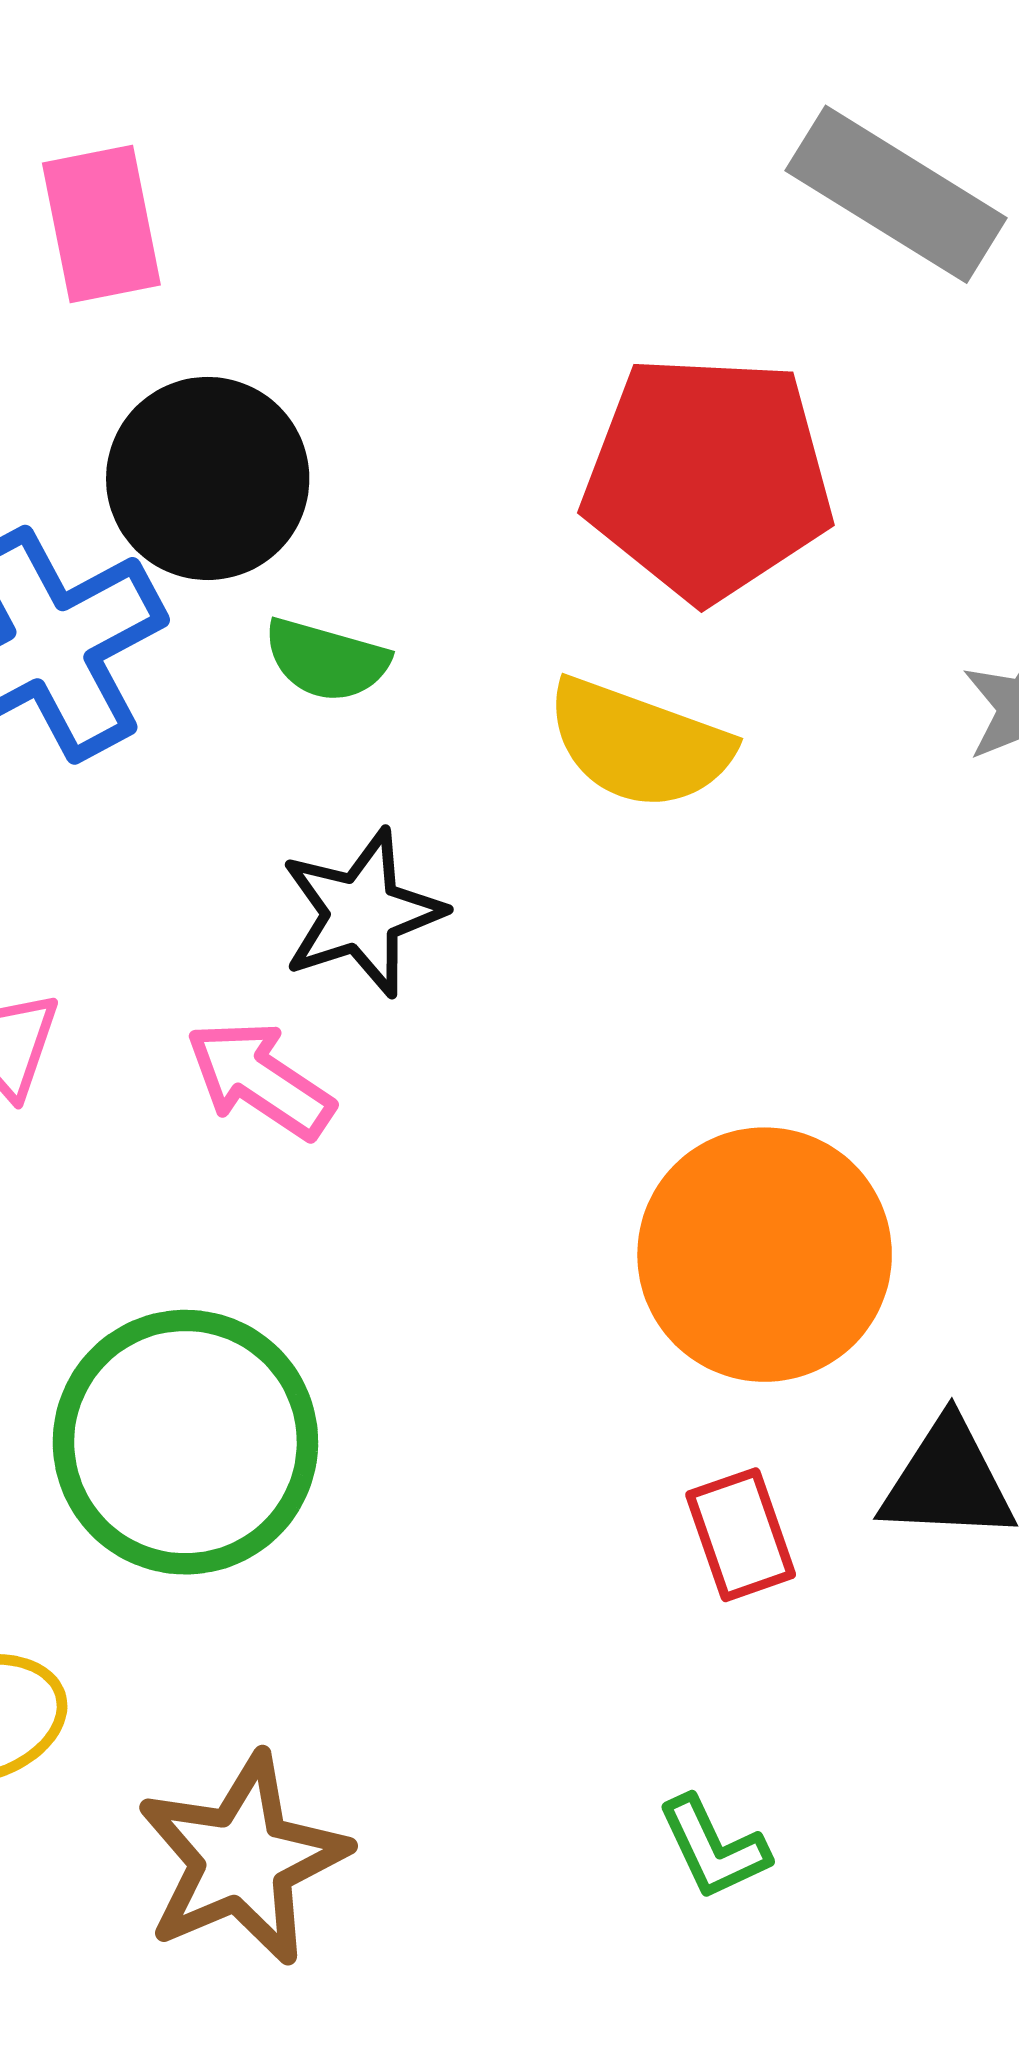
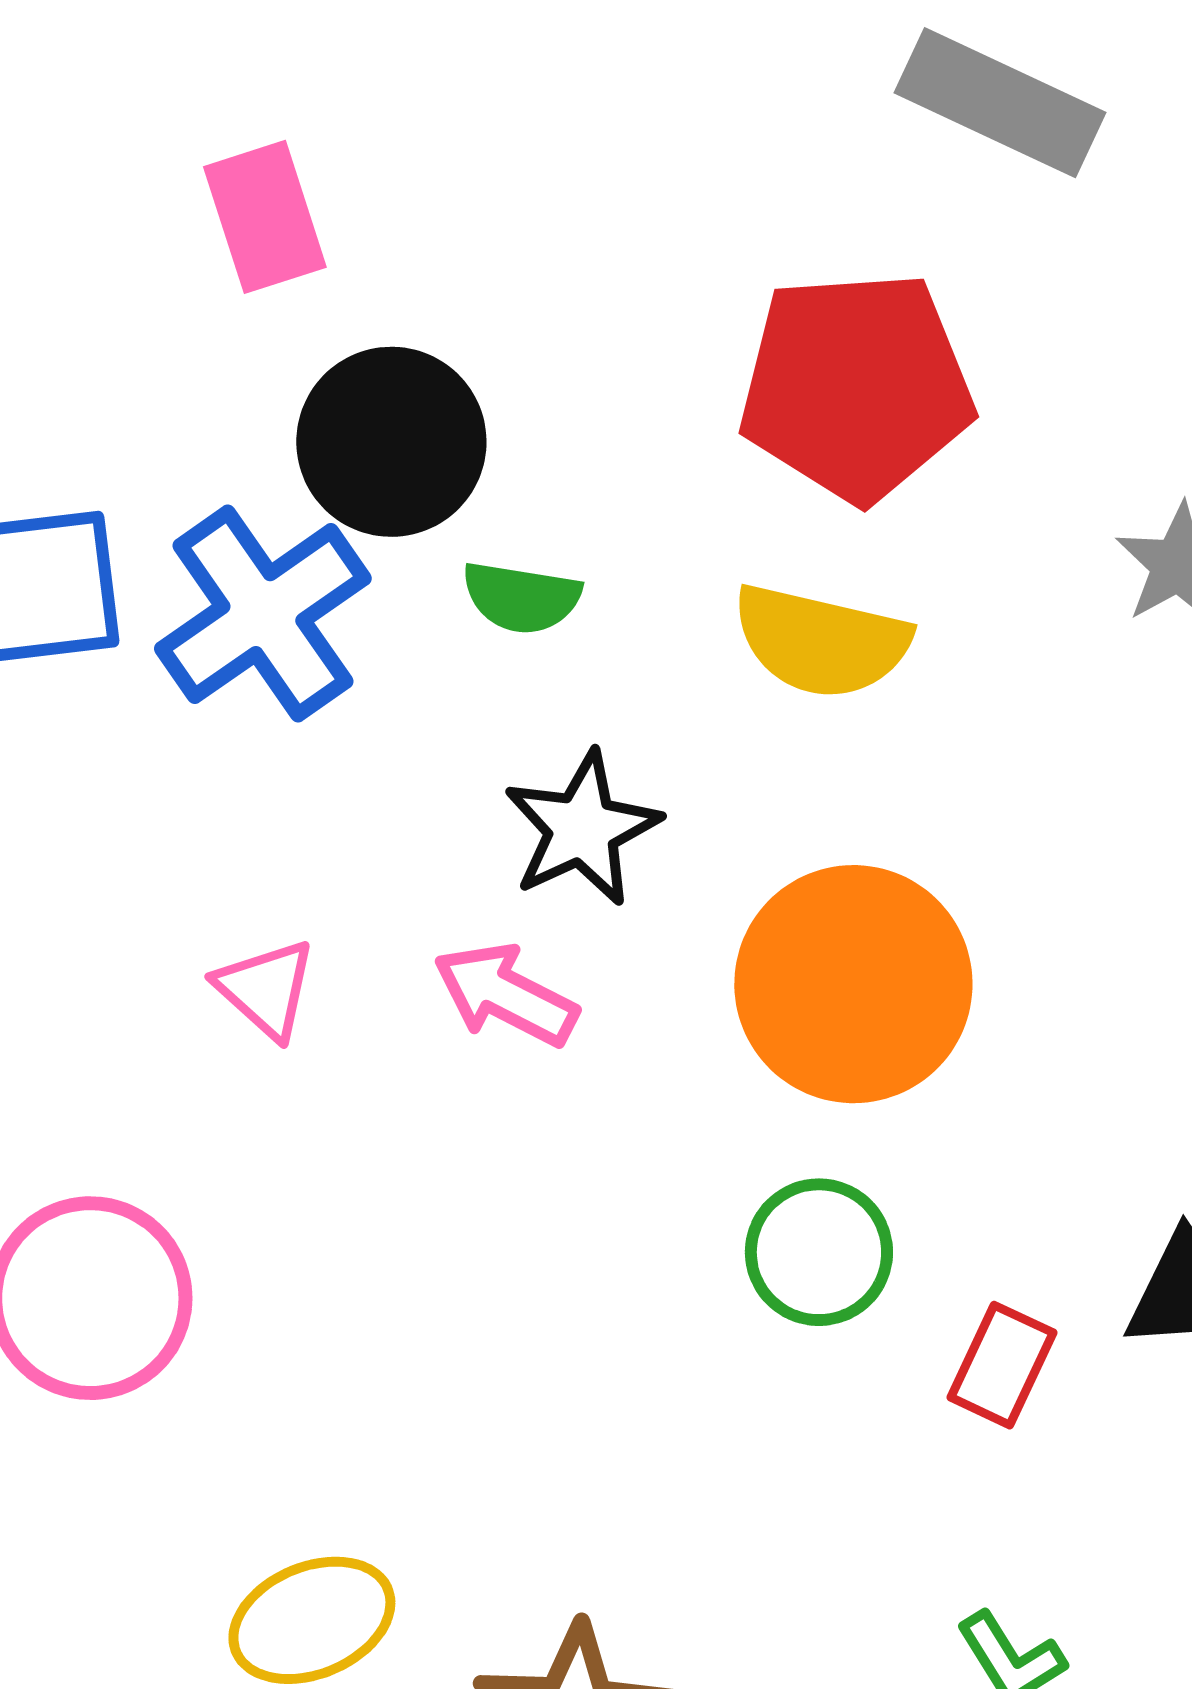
orange circle: (765, 1255) -> (853, 984), moved
green circle: (185, 1442) -> (819, 1252), moved, size x0.6
red rectangle: (741, 1535) -> (1002, 1365), turned 51

